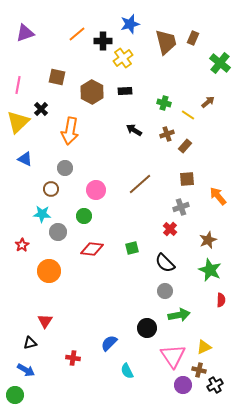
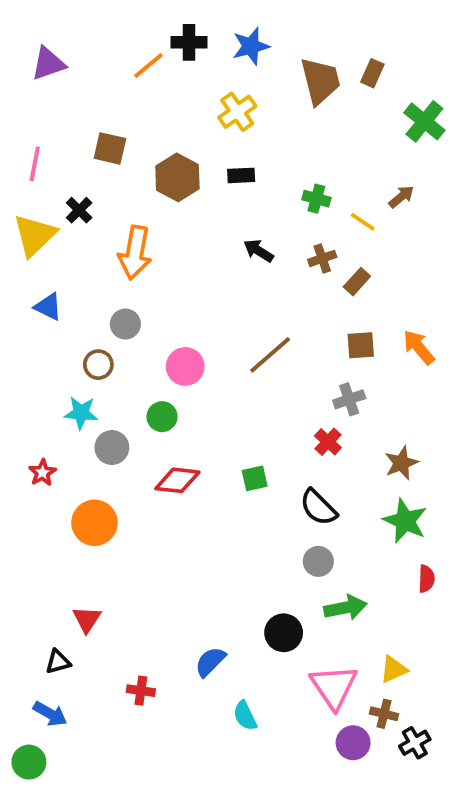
black cross: (103, 41) -> (189, 42), moved
orange arrow: (218, 196) -> (419, 347), moved

